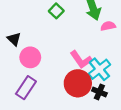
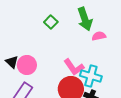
black triangle: (14, 39) -> (12, 62), moved
cyan cross: (99, 69) -> (91, 76), turned -35

